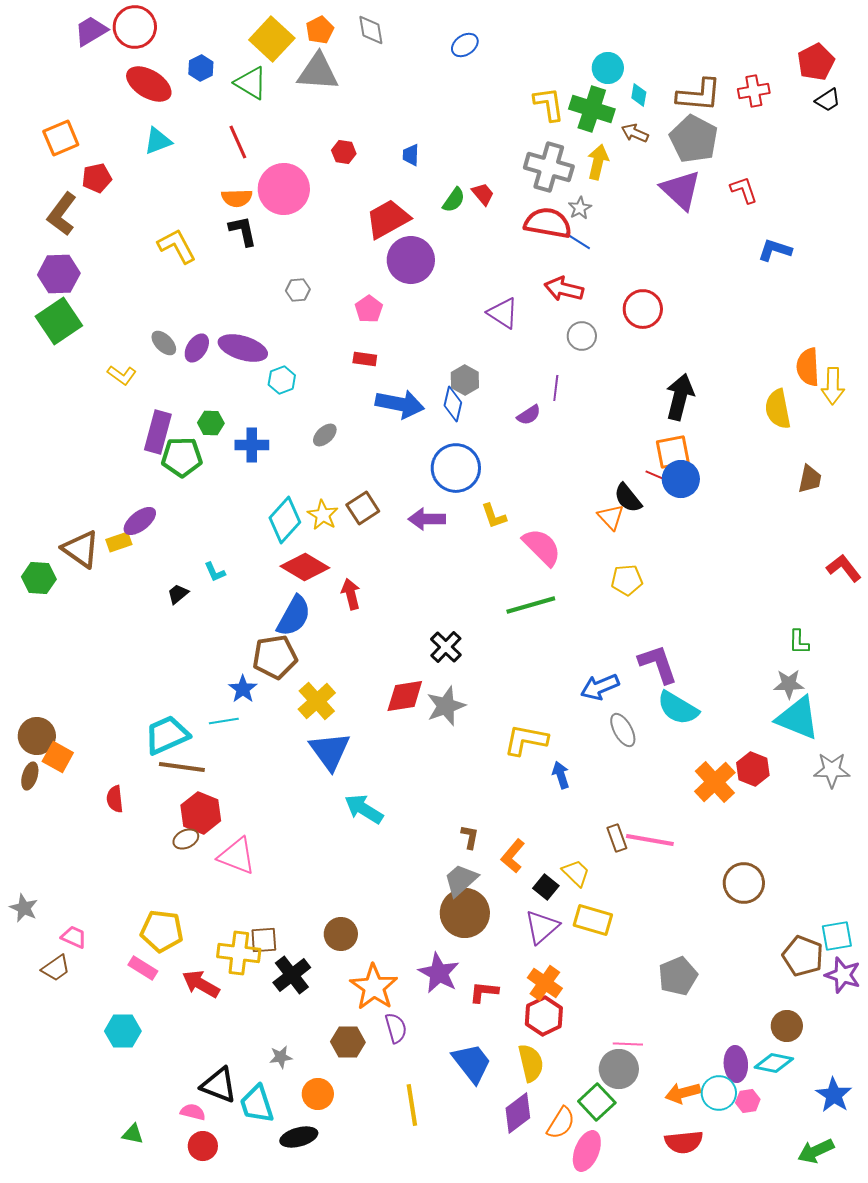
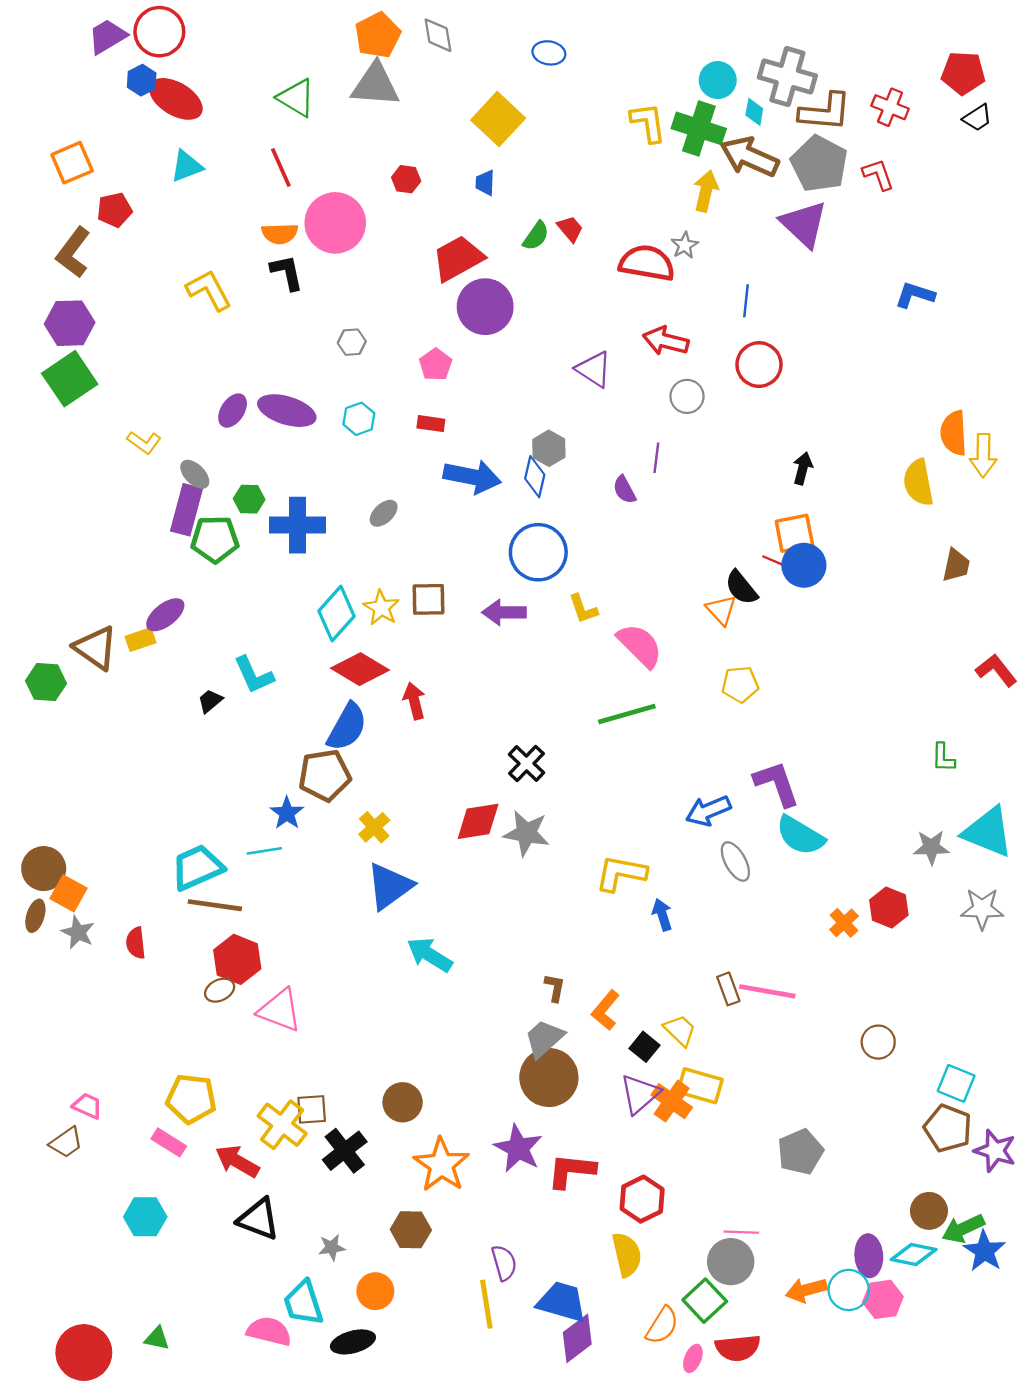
orange pentagon: (320, 30) -> (378, 35), size x1.4
yellow square: (272, 39) -> (498, 119), moved
blue ellipse: (465, 45) -> (549, 53), turned 44
red pentagon: (816, 62) -> (963, 73), turned 30
blue hexagon: (201, 68) -> (142, 80), moved
red cross: (754, 91) -> (890, 107), turned 32
brown arrow: (635, 133) -> (750, 157), size x1.8
gray cross: (549, 167) -> (787, 77), moved
red L-shape: (744, 190) -> (878, 174), moved
blue line: (578, 241) -> (746, 301), moved, turned 64
gray ellipse: (164, 343) -> (195, 474), moved
cyan hexagon: (282, 380) -> (359, 419), moved
black arrow: (680, 397) -> (803, 468), size x0.6
purple semicircle: (529, 415) -> (624, 490), turned 95
blue cross: (252, 445) -> (297, 525), size x1.4
brown square: (363, 508) -> (428, 599), turned 32
cyan L-shape: (215, 572) -> (254, 675), size x1.6
gray star: (789, 684) -> (931, 847), moved
yellow cross: (317, 701) -> (374, 827), size x0.7
gray star: (446, 706) -> (526, 833), turned 30
cyan triangle: (798, 718) -> (988, 832), moved
blue triangle: (330, 751) -> (390, 886), turned 30
orange cross: (715, 782) -> (844, 923), size x0.6
brown circle: (744, 883) -> (878, 1042), size x0.7
gray star: (24, 908) -> (78, 932), moved
cyan square: (837, 936) -> (956, 1083), moved, turned 32
yellow cross: (239, 953) -> (282, 1125), turned 30
orange cross: (545, 983) -> (672, 1101), moved
red L-shape: (484, 992) -> (571, 1171), size x1.4
purple semicircle: (396, 1028) -> (504, 1263), moved
blue trapezoid: (472, 1063) -> (562, 1302), moved, turned -36
black triangle: (219, 1085) -> (259, 1219), moved
blue star: (834, 1095) -> (984, 1251), moved
pink hexagon: (748, 1101) -> (883, 1299), size x1.4
pink semicircle: (193, 1112) -> (269, 1331), moved, size x1.5
purple diamond: (518, 1113) -> (577, 1338), moved
red semicircle: (684, 1142) -> (738, 1348), moved
red circle: (203, 1146) -> (84, 1353), moved, size x1.6
pink ellipse: (587, 1151) -> (693, 1358), size x0.6
green arrow: (816, 1151) -> (963, 1229), moved

